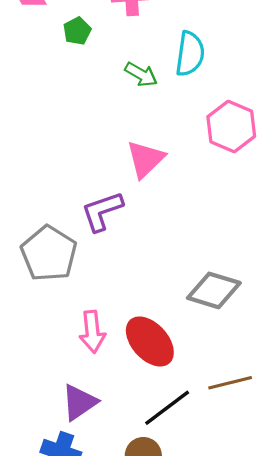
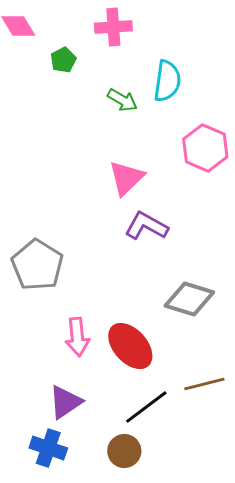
purple L-shape: (102, 211) -> (146, 226), moved, turned 48

